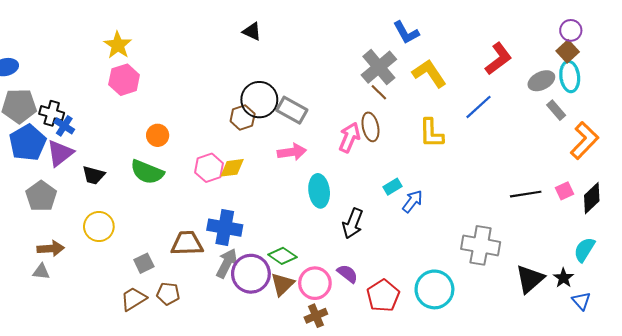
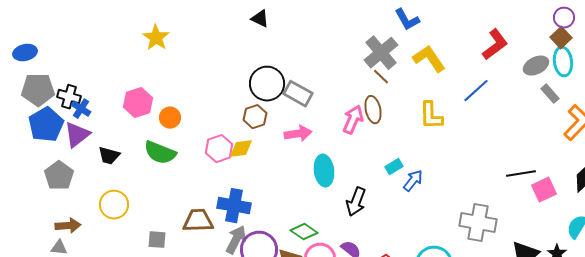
yellow star: (118, 45) -> (156, 38), moved
pink hexagon: (124, 80) -> (138, 103), moved
brown hexagon: (243, 117) -> (255, 117), moved
pink square: (564, 191) -> (544, 190), moved, size x1.4
green diamond: (282, 256) -> (304, 232), moved
gray square: (144, 263) -> (157, 240), turned 30

